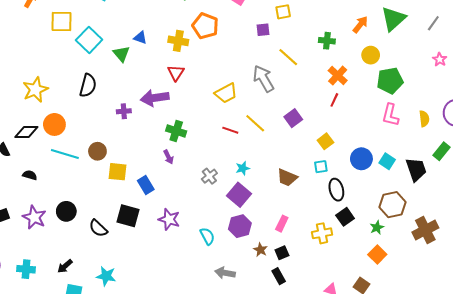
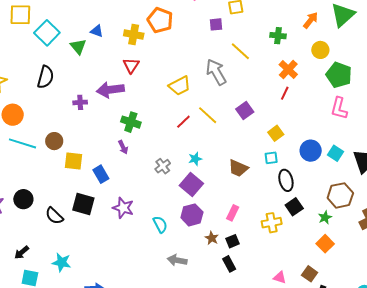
green pentagon: (390, 81) -> (339, 75), turned 30
red line: (230, 130) -> (183, 122), turned -63

